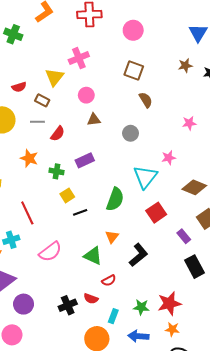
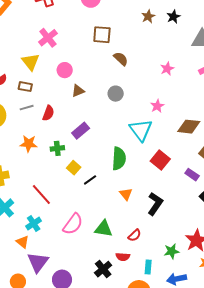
green triangle: (93, 256) -> (104, 229), moved

